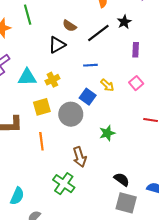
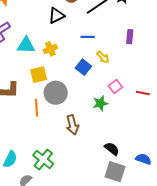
purple rectangle: (136, 50) -> (130, 37), moved
pink square: (136, 83) -> (115, 86), moved
gray circle: (71, 114) -> (56, 93), moved
green cross: (64, 184) -> (43, 159), moved

